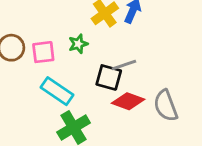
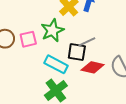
green star: (78, 44) -> (52, 31), size x1.6
cyan rectangle: (57, 91) -> (56, 64), moved

